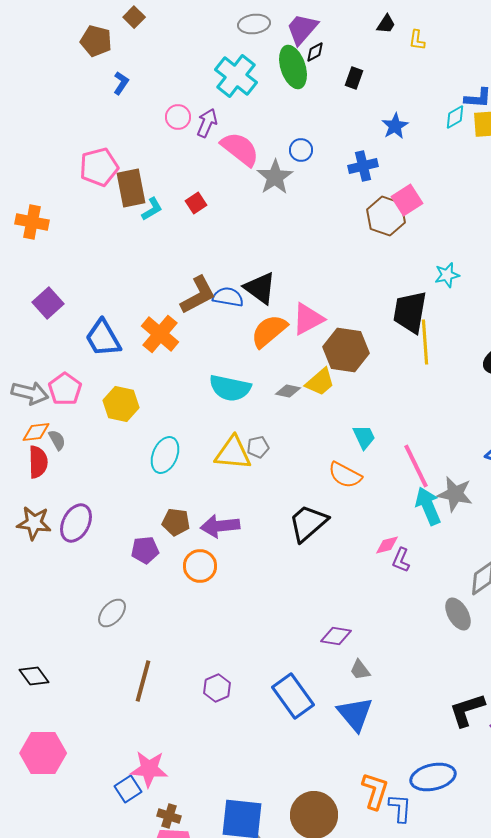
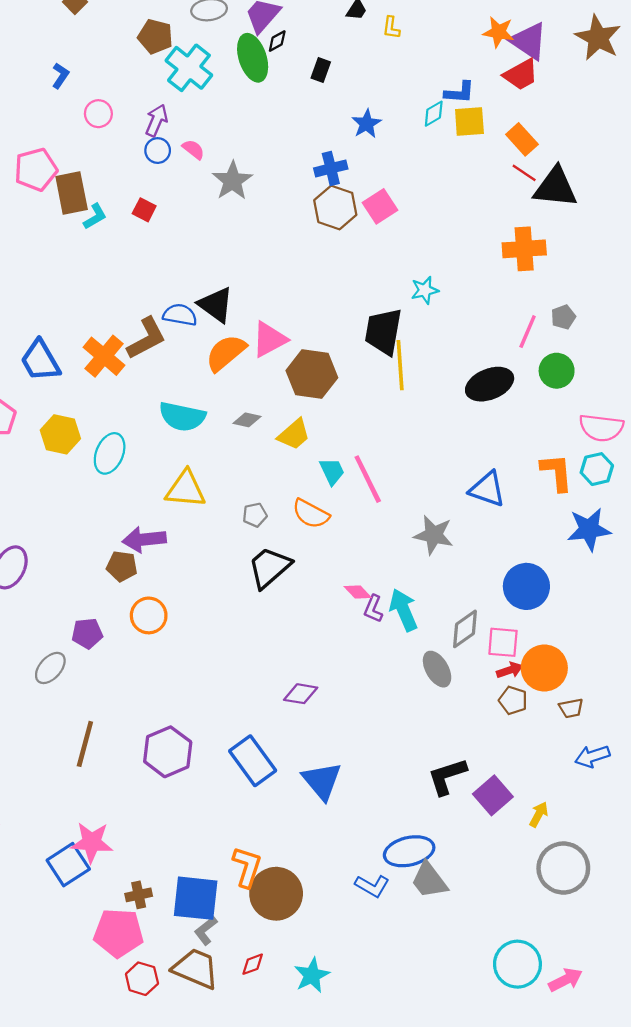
brown pentagon: (96, 41) -> (155, 37), moved
pink circle: (178, 117) -> (98, 114), moved
pink semicircle: (240, 149) -> (193, 149), size x0.5
blue circle: (301, 150) -> (158, 151), moved
red square: (196, 203) -> (144, 210), turned -30
brown hexagon: (386, 216) -> (335, 208), moved
brown L-shape: (198, 295) -> (146, 338), moved
yellow trapezoid: (320, 382) -> (294, 434), moved
gray pentagon: (258, 447) -> (255, 515), moved
cyan ellipse: (165, 455) -> (110, 453), moved
pink line: (416, 466) -> (368, 479), moved
cyan arrow: (428, 506) -> (403, 610), moved
purple arrow: (220, 526) -> (144, 539), moved
pink diamond: (387, 545) -> (358, 592), turned 60
purple pentagon: (145, 550) -> (87, 633), moved
gray trapezoid: (360, 670) -> (429, 880), moved, size x1.6
purple hexagon: (217, 688) -> (168, 752), size x1.6
blue square: (128, 789) -> (68, 865), size x1.4
orange L-shape: (375, 791) -> (247, 867), moved
blue L-shape: (400, 808) -> (372, 886), turned 116
brown cross: (169, 816) -> (139, 895), moved, turned -30

